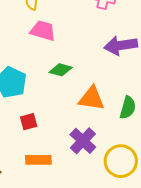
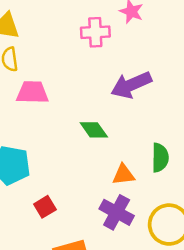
green diamond: (61, 70) -> (94, 130), moved, turned 55
orange triangle: (92, 98) -> (123, 175), moved, size x0.7

